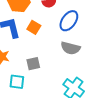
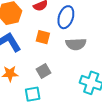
orange square: (34, 27) -> (43, 37), moved

